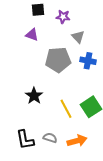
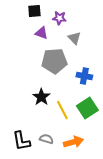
purple triangle: (32, 35) -> (41, 33), moved
blue cross: (88, 61) -> (84, 76), moved
black star: (34, 96) -> (41, 97), moved

